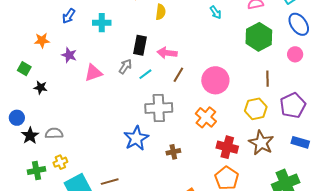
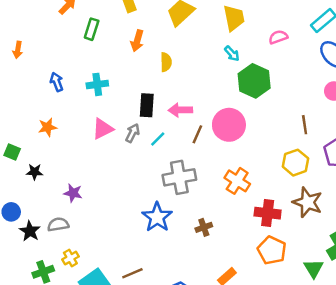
blue arrow: (69, 16) -> (57, 82), turned 133
green hexagon: (259, 37) -> (254, 81), moved
orange star: (42, 40) -> (47, 127), moved
purple star: (69, 55) -> (73, 193), moved
pink triangle: (93, 73) -> (103, 129), moved
pink circle: (215, 80) -> (229, 125), moved

